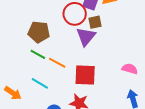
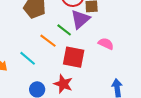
green line: (38, 54) -> (64, 30), moved
pink semicircle: (130, 69) -> (106, 44), moved

